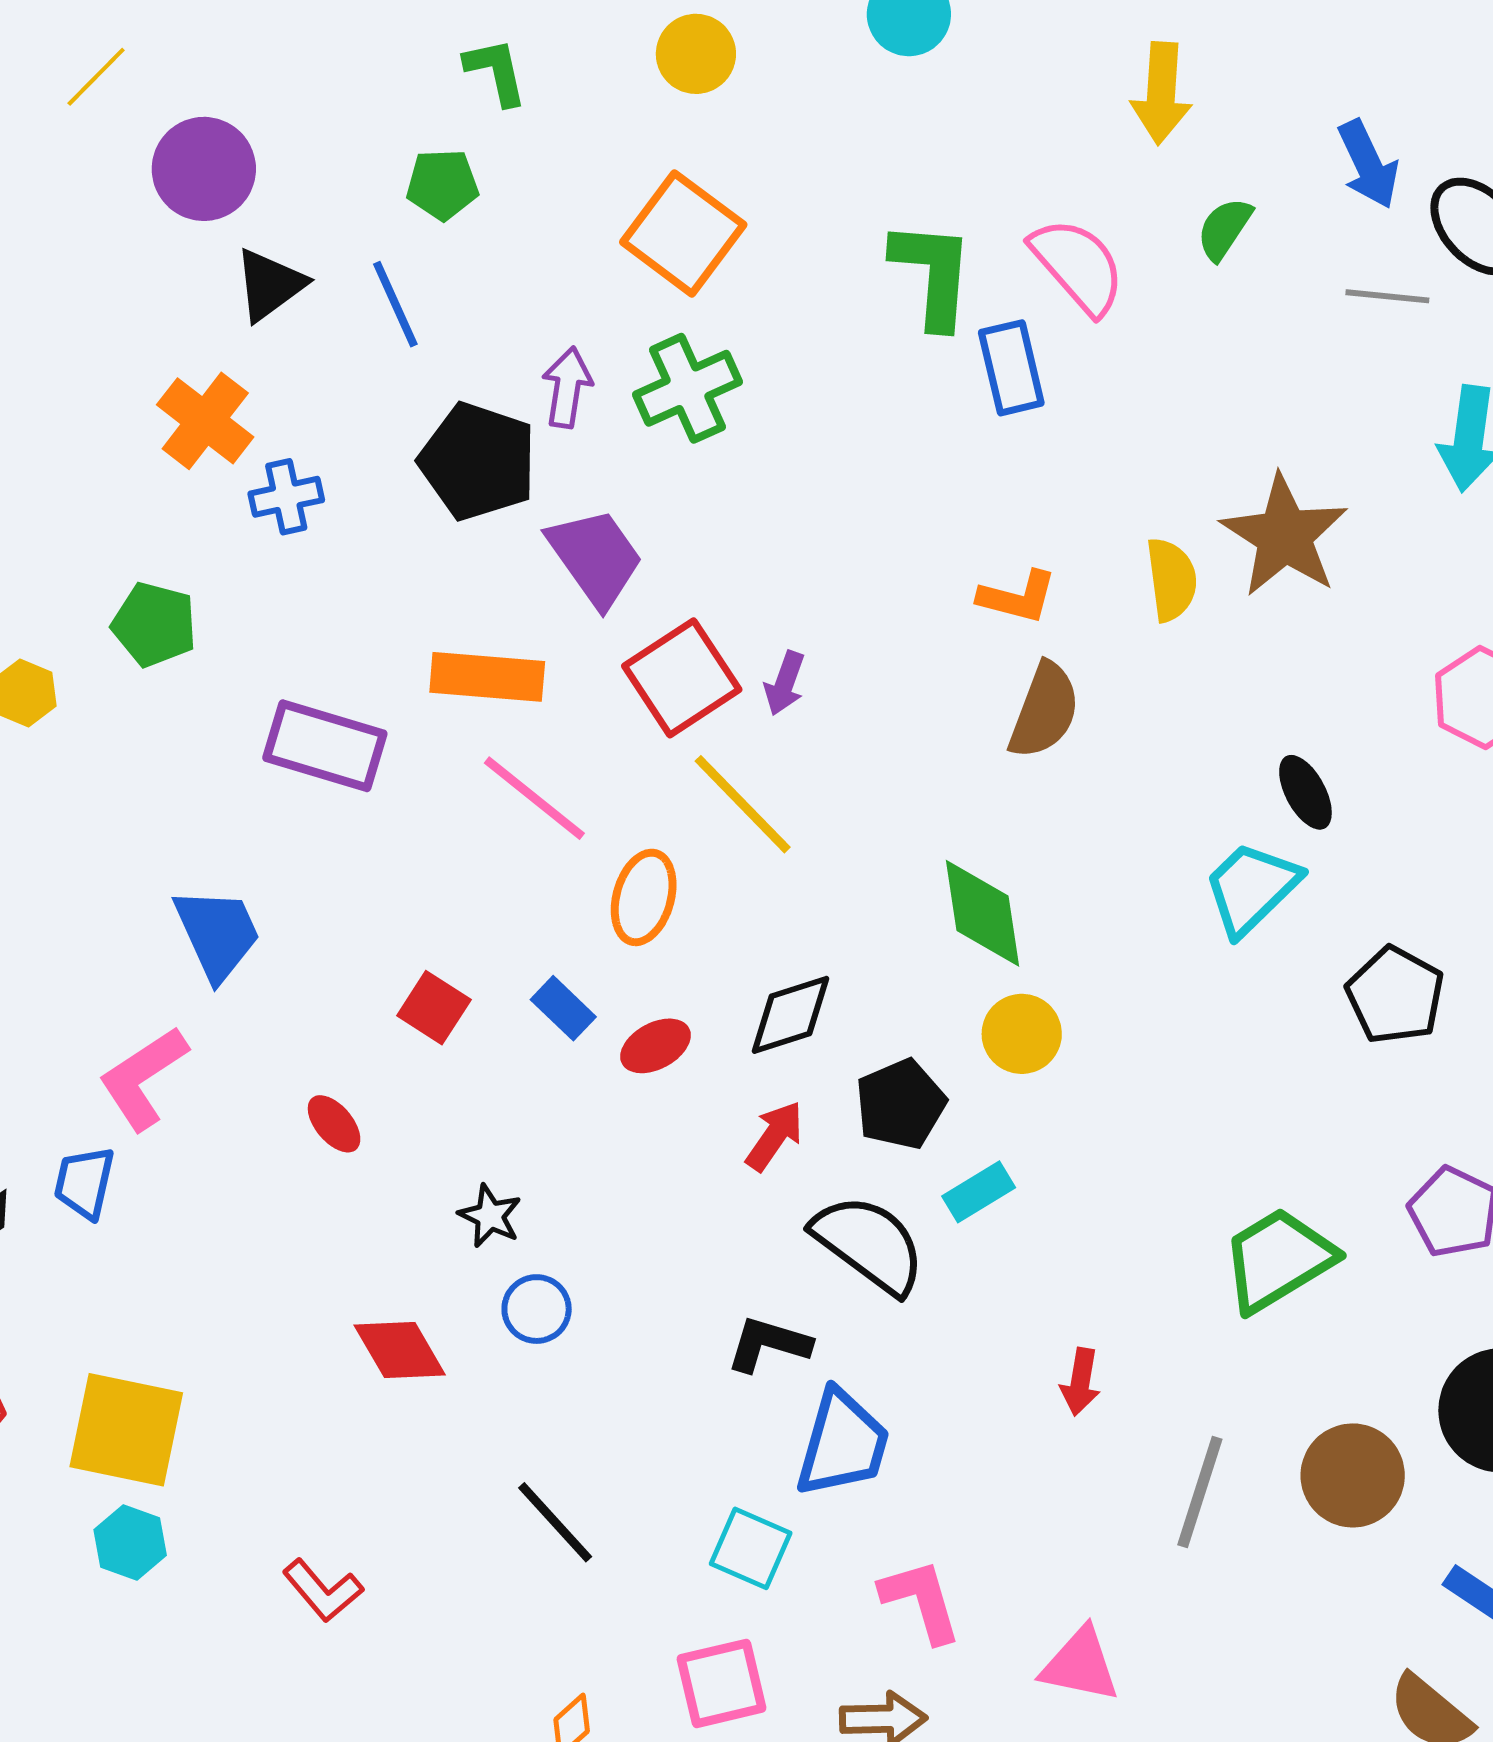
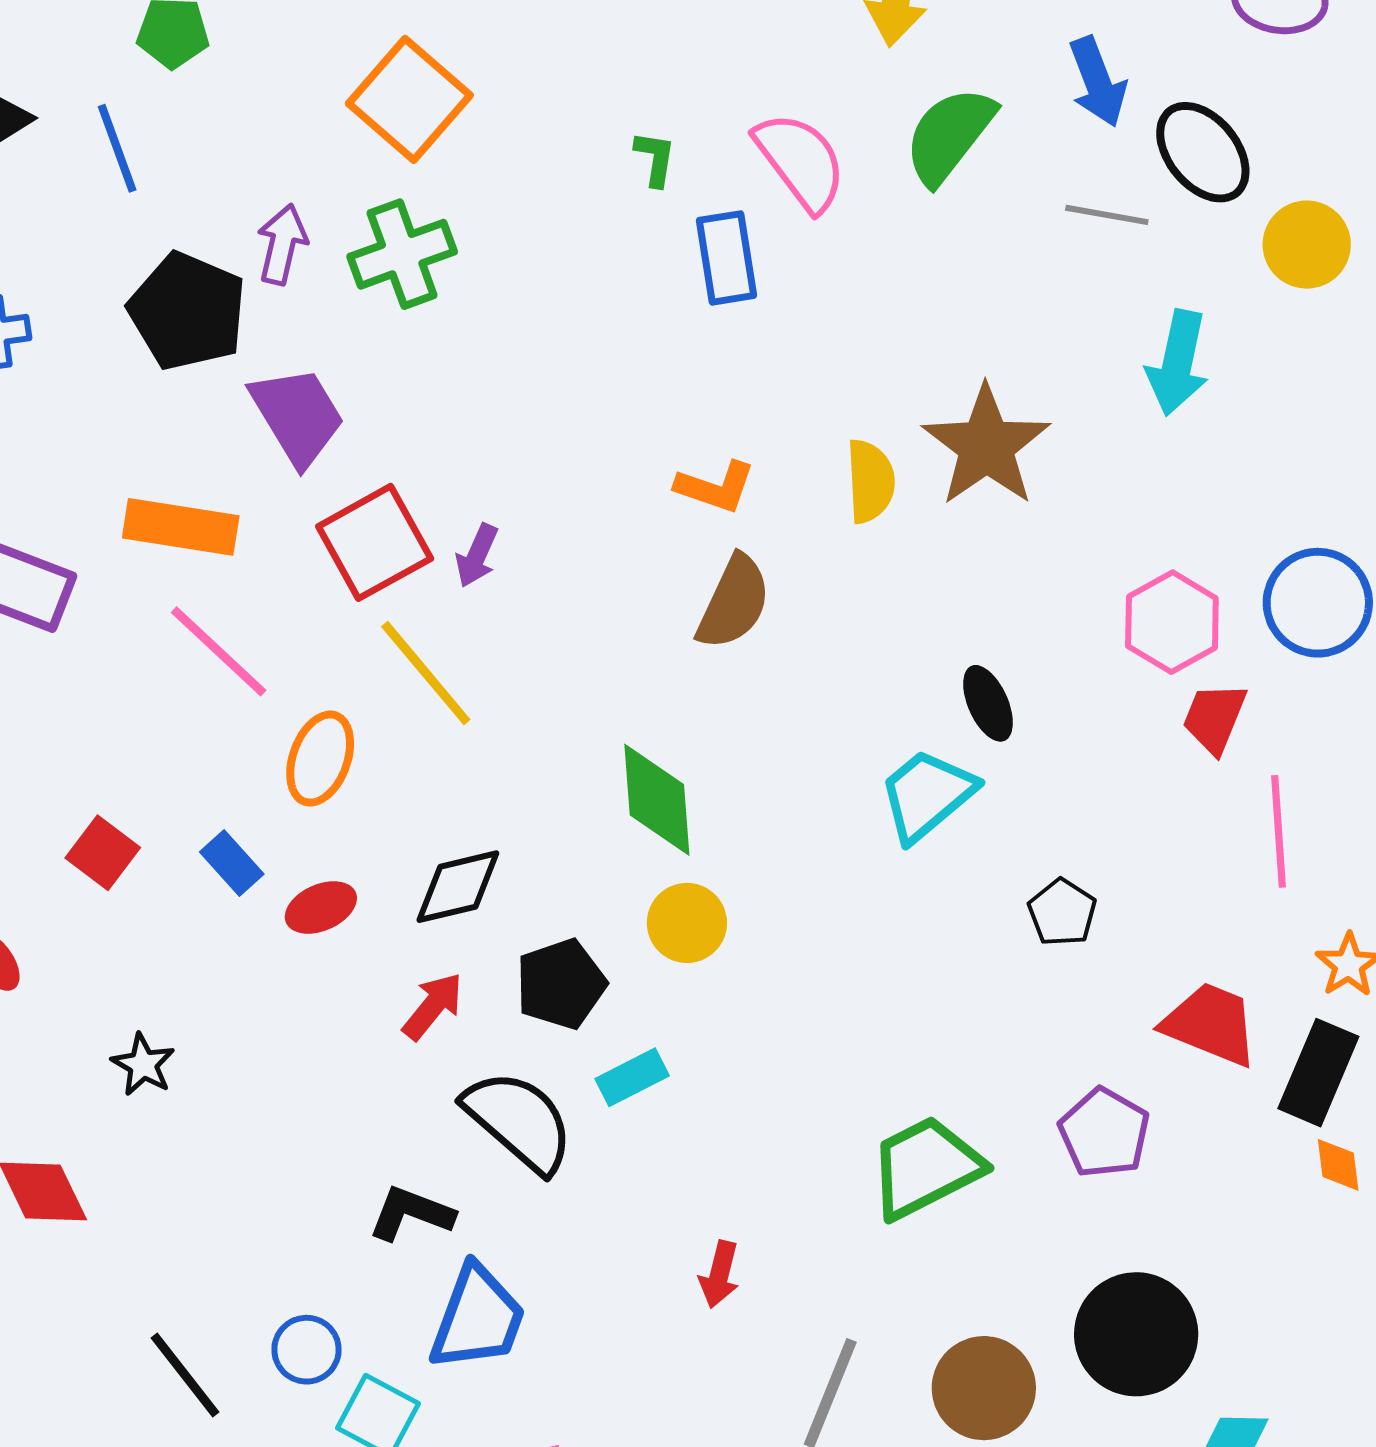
green semicircle: (1224, 229) -> (949, 135), size x1.6
green L-shape: (933, 274) -> (655, 159), size x0.5
black pentagon: (1395, 995) -> (1062, 913), size x0.7
blue circle: (537, 1309) -> (306, 1350), moved

